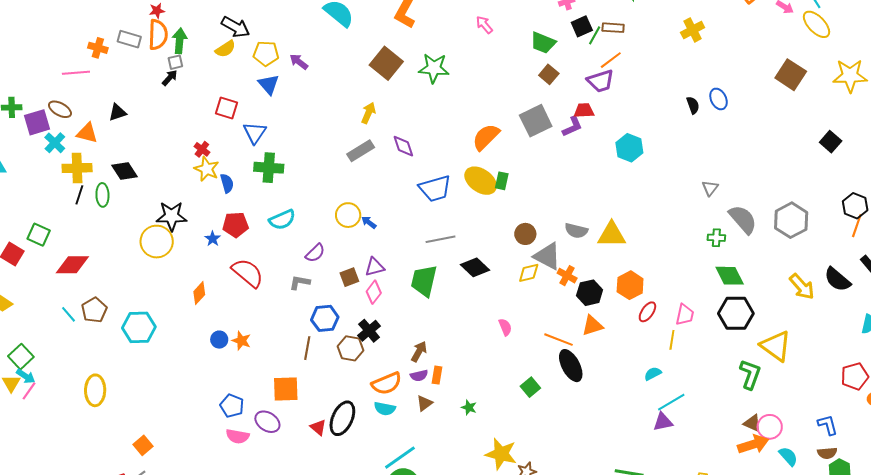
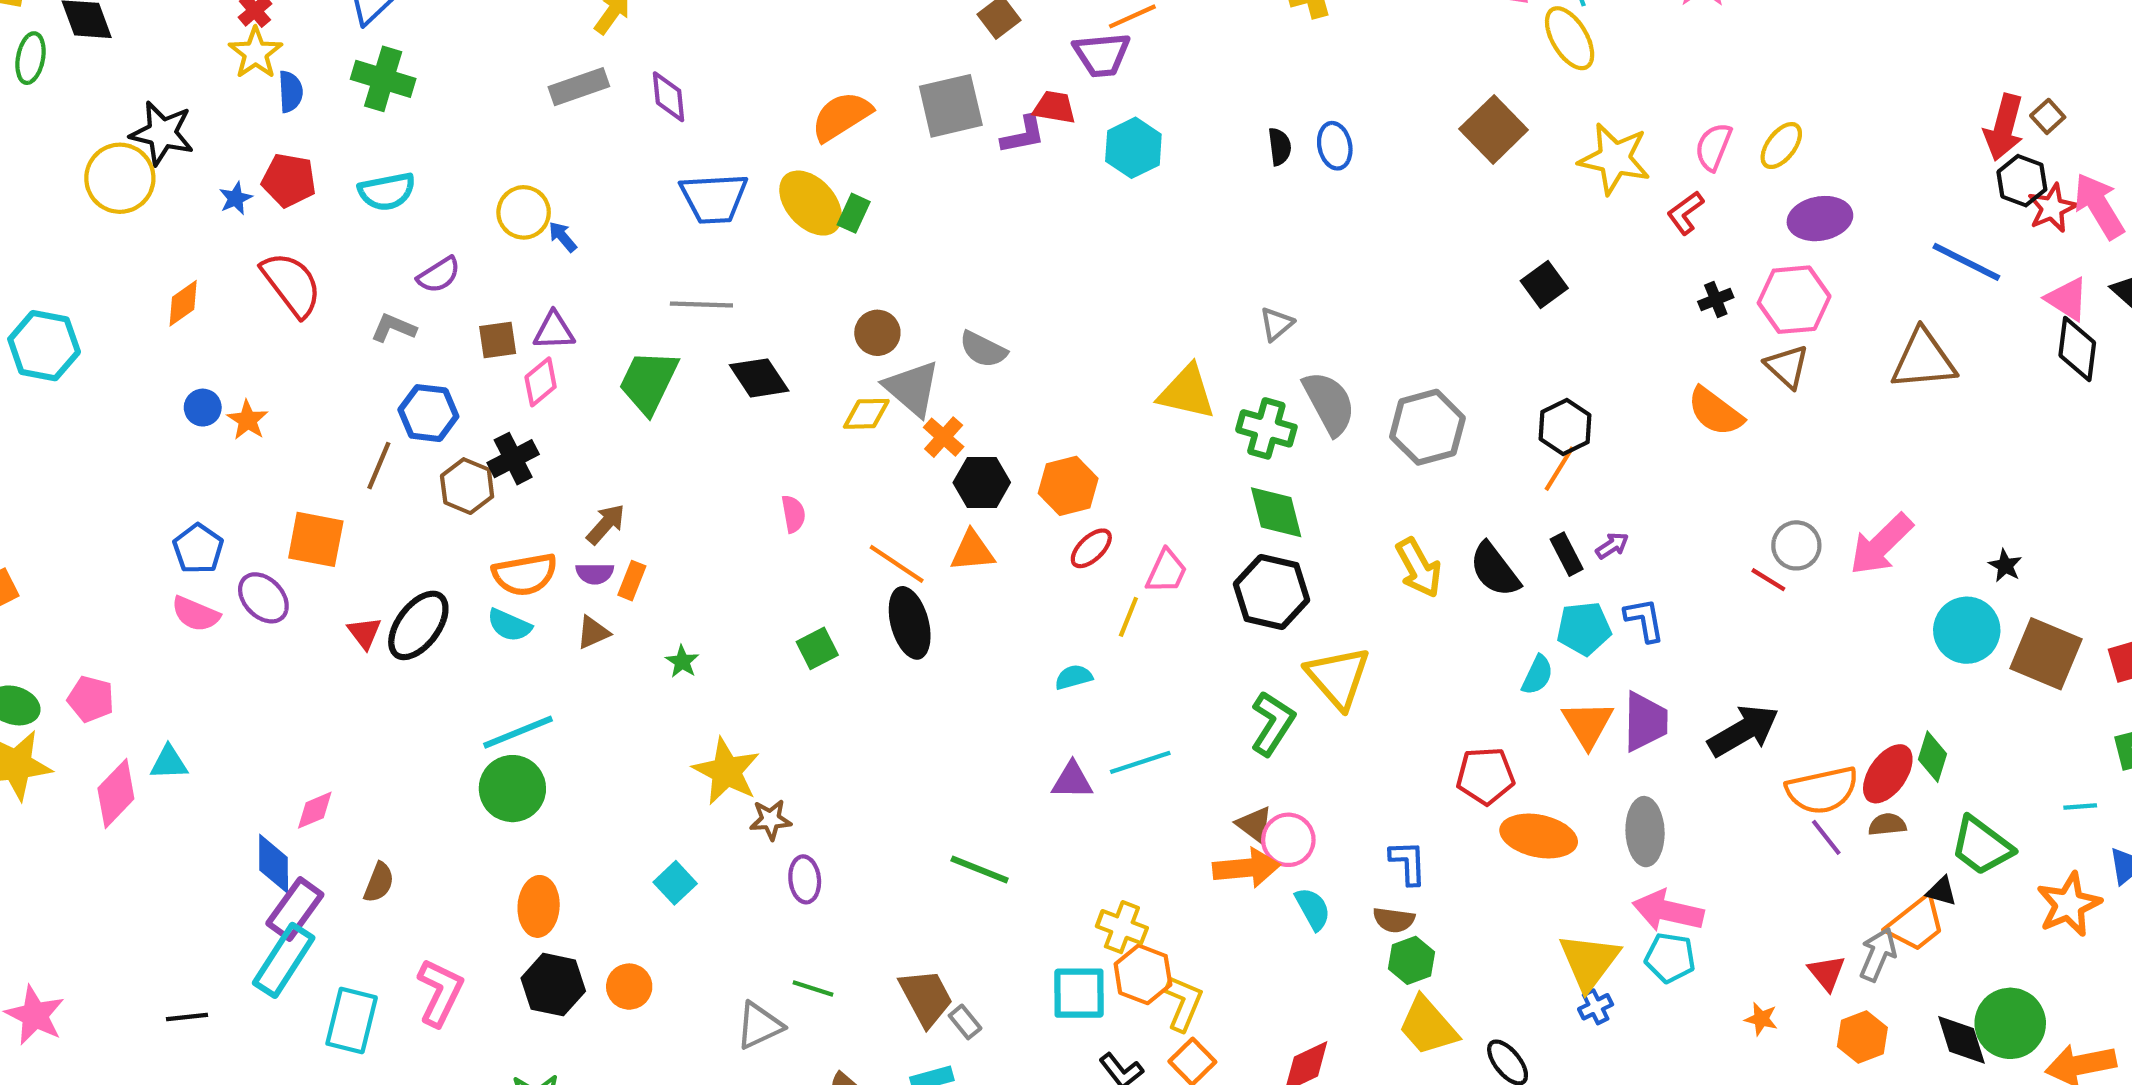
cyan hexagon: (629, 148) -> (1133, 148), moved
yellow triangle: (612, 235) -> (1187, 392), moved
green cross: (716, 238) -> (1266, 428), size x1.5
cyan line: (671, 402) -> (1140, 762), moved

